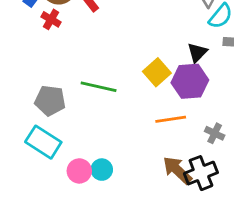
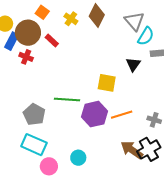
yellow square: (157, 72) -> (107, 83), turned -30
purple hexagon: (190, 81) -> (94, 114), moved
gray pentagon: (50, 101) -> (34, 114), turned 30
pink circle: (79, 171) -> (49, 166), moved

